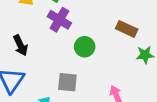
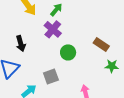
gray square: (67, 82) -> (51, 77), turned -35

